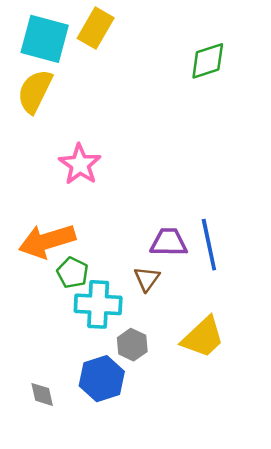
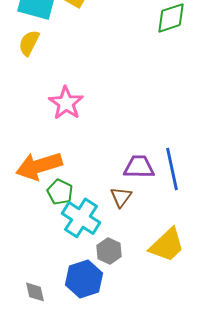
yellow semicircle: (35, 91) -> (29, 43), size x0.7
cyan cross: (98, 304) -> (81, 218), turned 30

